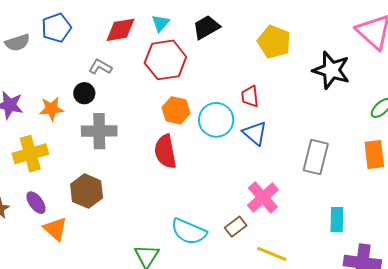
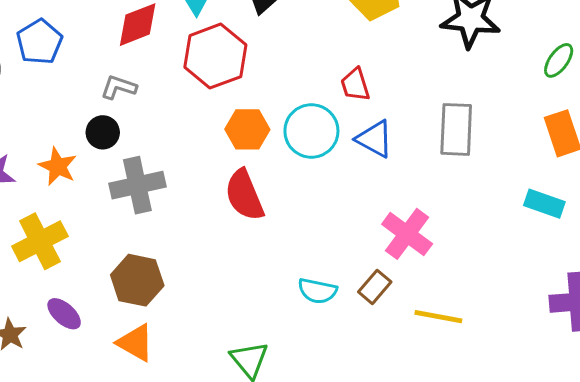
orange star: (51, 109) -> (58, 166), turned -30
gray rectangle: (316, 157) -> (456, 129), moved
cyan rectangle: (337, 220) -> (544, 204), moved, turned -60
orange triangle: (55, 229) -> (135, 343), moved
cyan semicircle: (189, 232) -> (317, 291), moved, size x0.7

